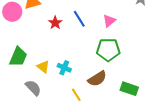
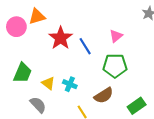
blue line: (79, 19) -> (85, 46), moved
red star: (55, 23) -> (61, 38), size x1.6
green rectangle: (129, 89) -> (137, 106), turned -54

